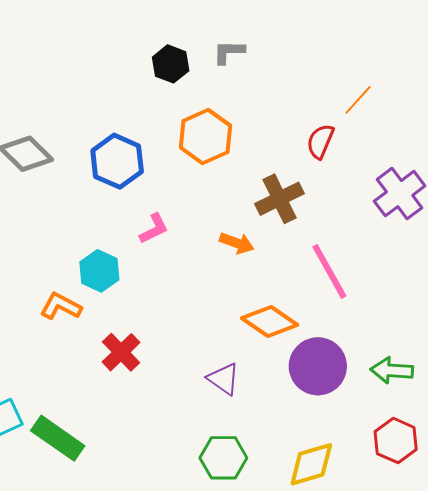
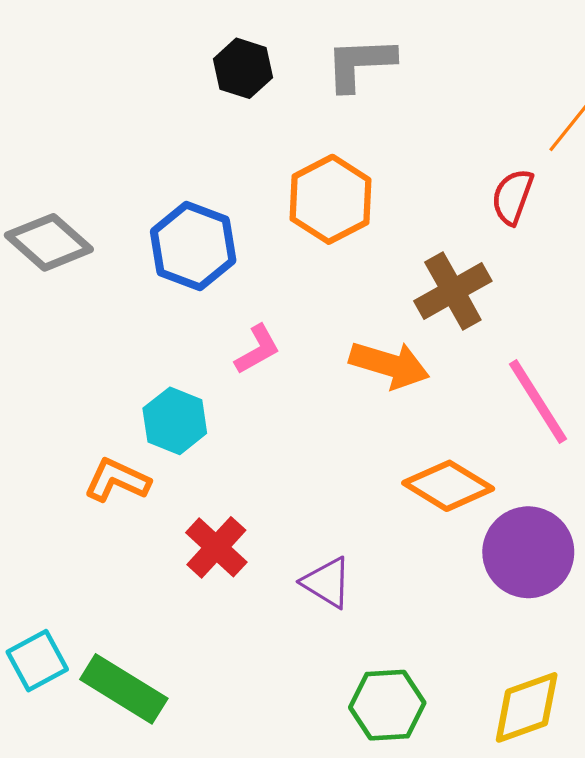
gray L-shape: (229, 52) -> (360, 64), size x1.4
black hexagon: (171, 64) -> (243, 68), moved
orange arrow: (237, 243) -> (389, 365), size x1.4
purple triangle: (224, 379) -> (327, 583), moved

